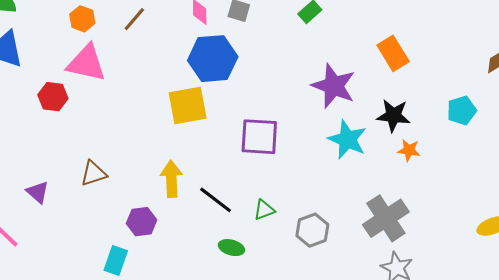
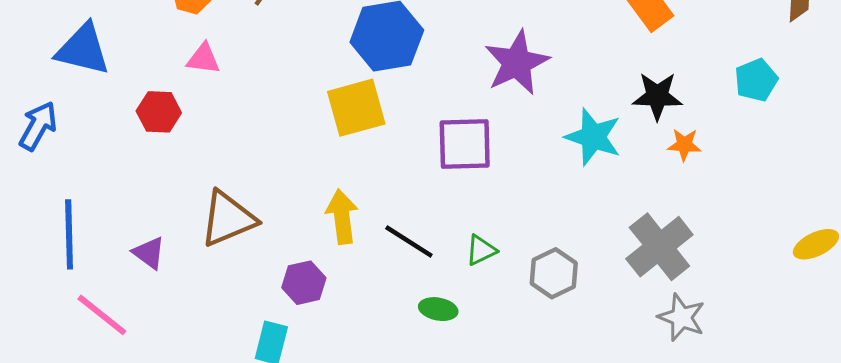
pink triangle: (86, 63) -> (203, 59), size x0.6
purple star: (334, 86) -> (517, 63), moved, turned 30
brown triangle: (94, 173) -> (228, 219), size x1.5

